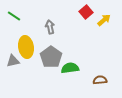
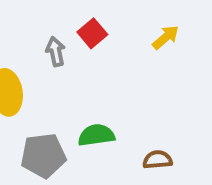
red square: (86, 12) -> (92, 33), moved
gray pentagon: (51, 57) -> (43, 156), moved, turned 30

